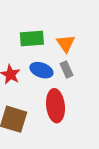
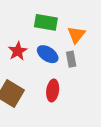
red ellipse: (55, 106) -> (53, 90), size x0.7

